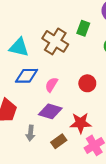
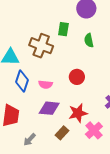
blue diamond: (27, 76) -> (22, 81), turned -60
pink semicircle: (51, 85) -> (46, 84), turned -104
gray arrow: (30, 133) -> (30, 140), moved, turned 48

